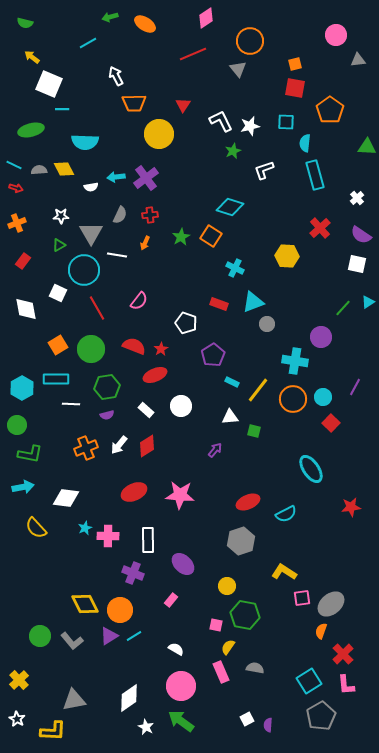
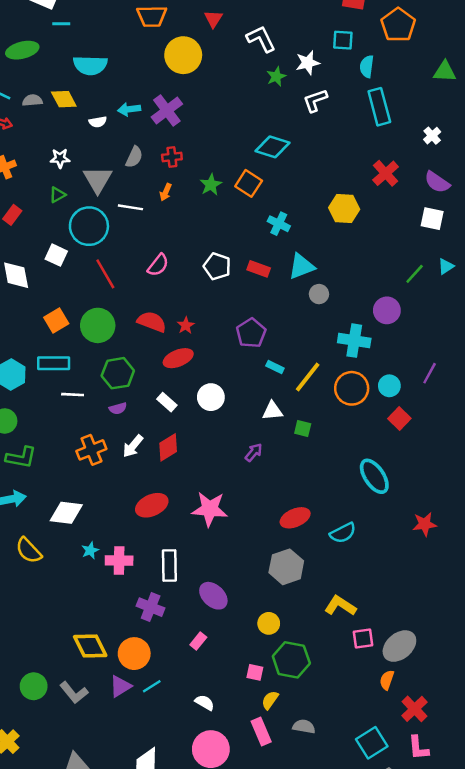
white star: (250, 126) -> (308, 63), moved
white pentagon: (186, 323) -> (217, 266), moved

